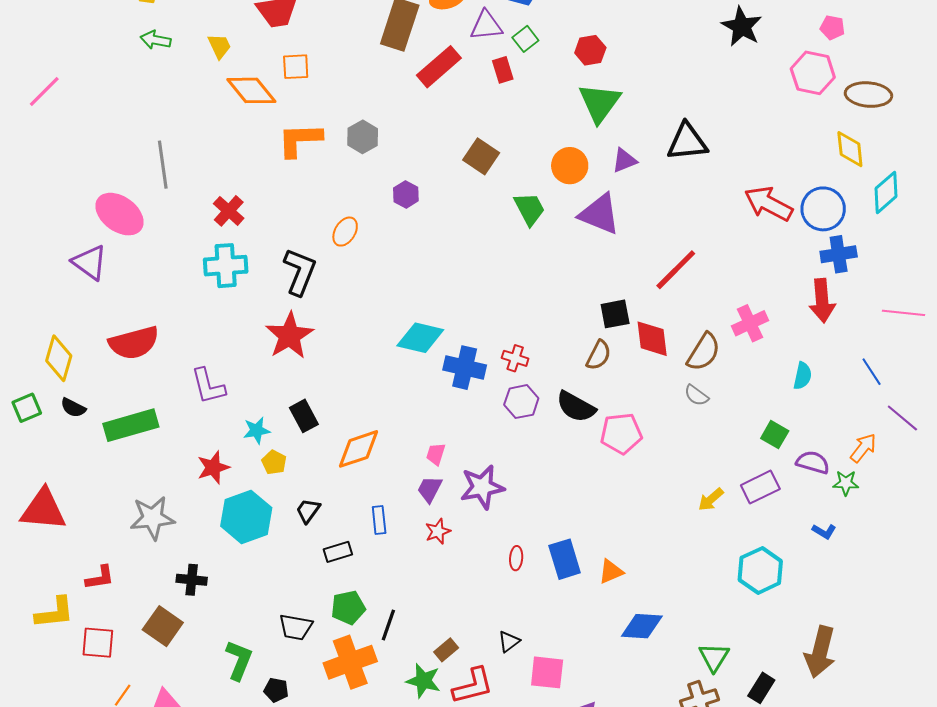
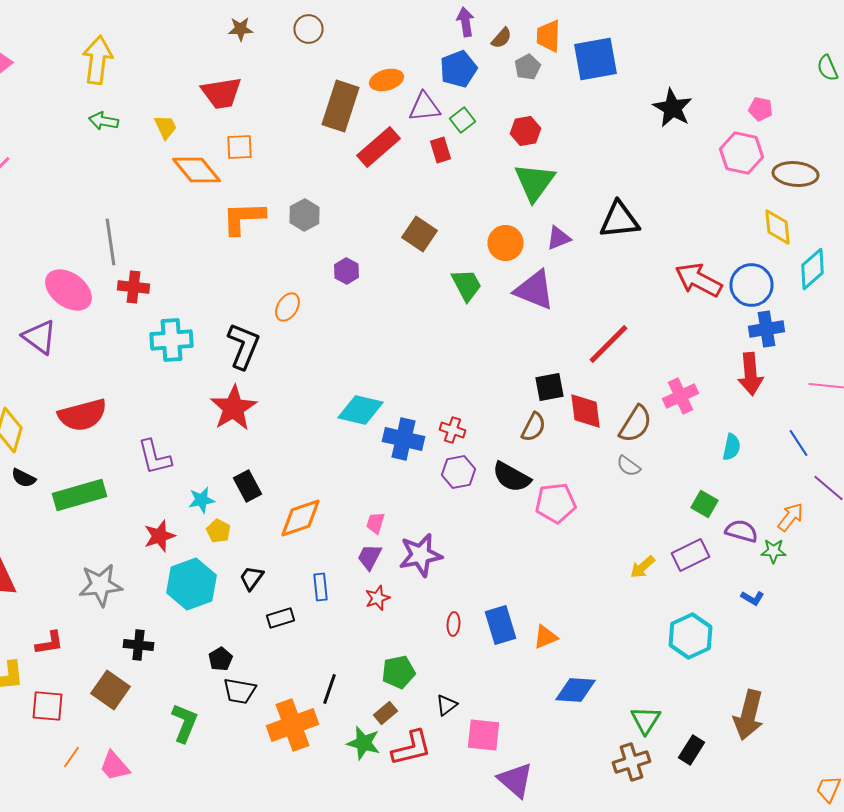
red cross: (229, 211) -> (134, 287), moved, turned -36
green pentagon: (348, 608) -> (398, 672), moved
black pentagon: (276, 690) -> (220, 659), moved, turned 30

